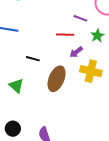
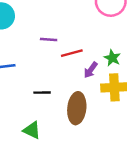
purple line: (80, 18) -> (49, 39), moved
green star: (97, 36) -> (112, 58), moved

